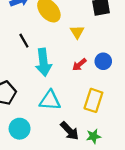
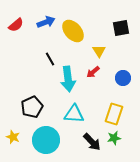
red arrow: (79, 65) -> (93, 72), moved
cyan circle: (20, 129) -> (46, 140), size x1.4
green star: (93, 136) -> (114, 138), moved

